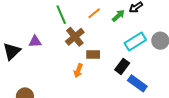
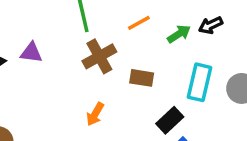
cyan rectangle: (135, 41) -> (199, 82), turned -55
brown rectangle: (93, 54) -> (142, 78), moved

